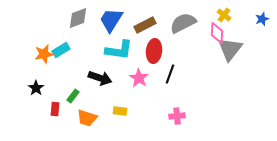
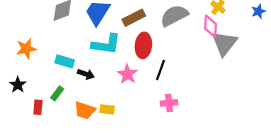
cyan rectangle: (61, 50) -> (65, 61), moved, turned 48
black arrow: (100, 78) -> (86, 74), size x0.7
pink cross: (177, 116) -> (169, 103), moved
orange trapezoid: (87, 118) -> (85, 110), moved

